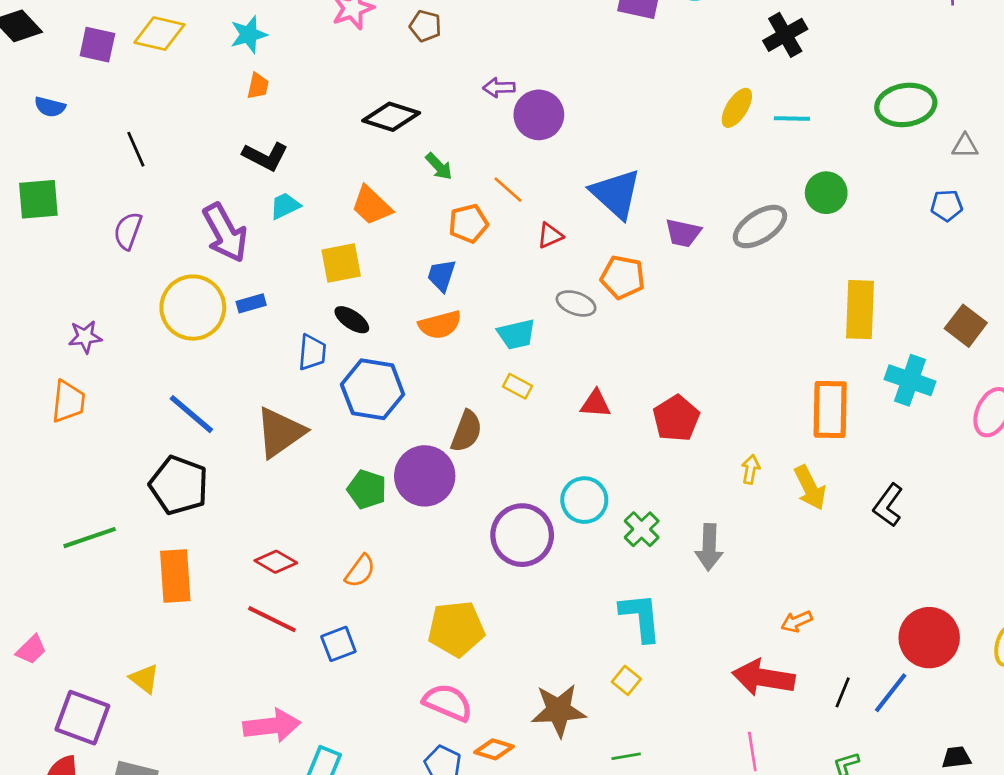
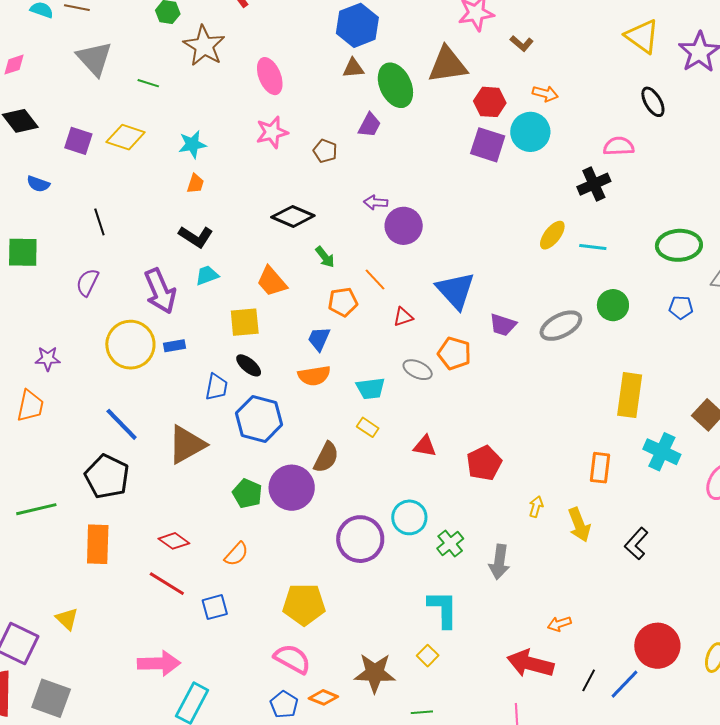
blue pentagon: (947, 205) -> (681, 307), moved
orange rectangle: (830, 409) -> (600, 468), size x0.7

